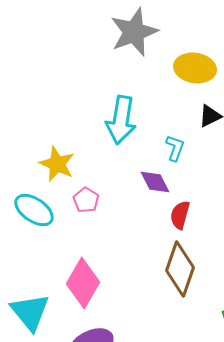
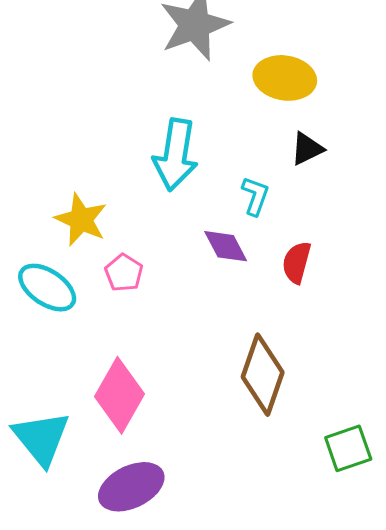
red semicircle: (180, 215) -> (297, 262), moved

